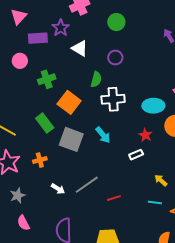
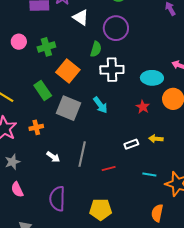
purple circle: (115, 58) -> (116, 28), size x1.6
pink circle: (20, 61) -> (19, 42), moved
white rectangle: (136, 155) -> (131, 144), moved
yellow arrow: (161, 180) -> (156, 139), moved, turned -40
gray line: (87, 185) -> (82, 154), turned -45

